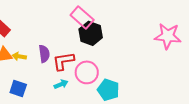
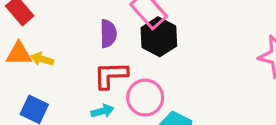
purple semicircle: (44, 54) -> (108, 34), moved

